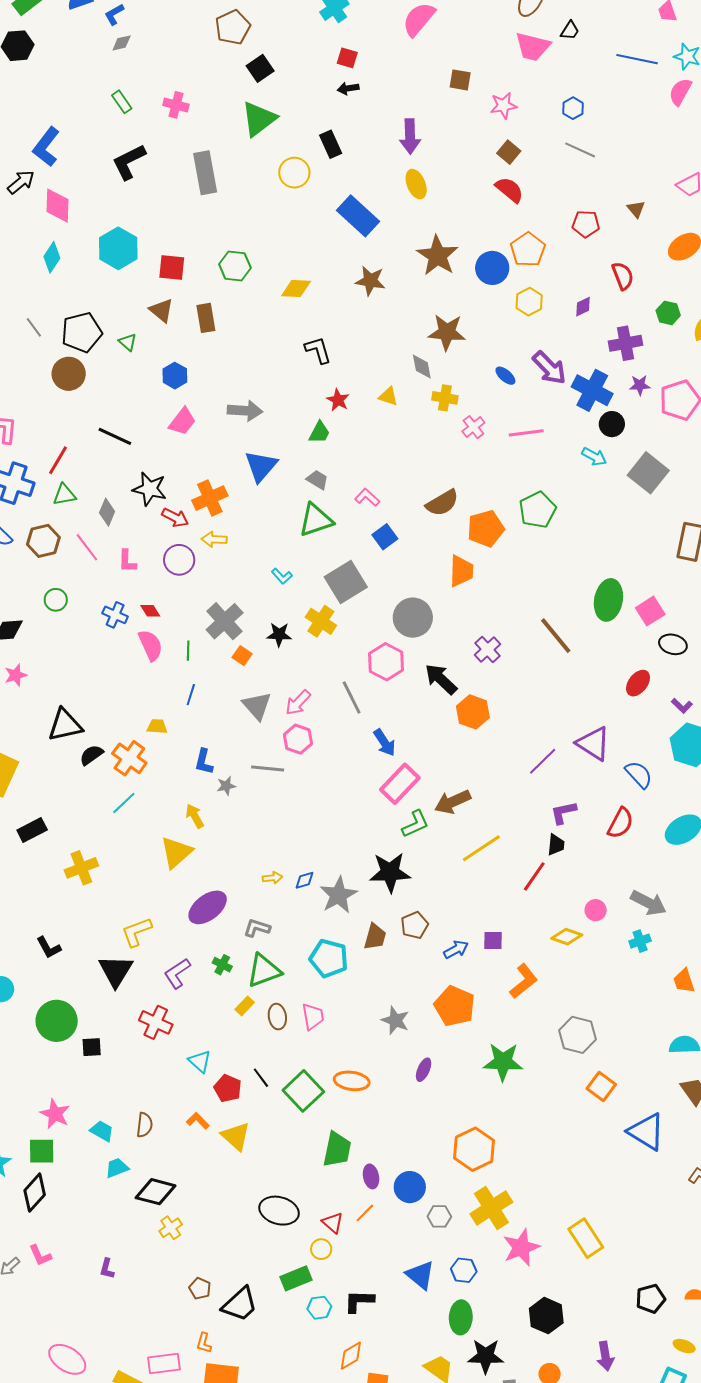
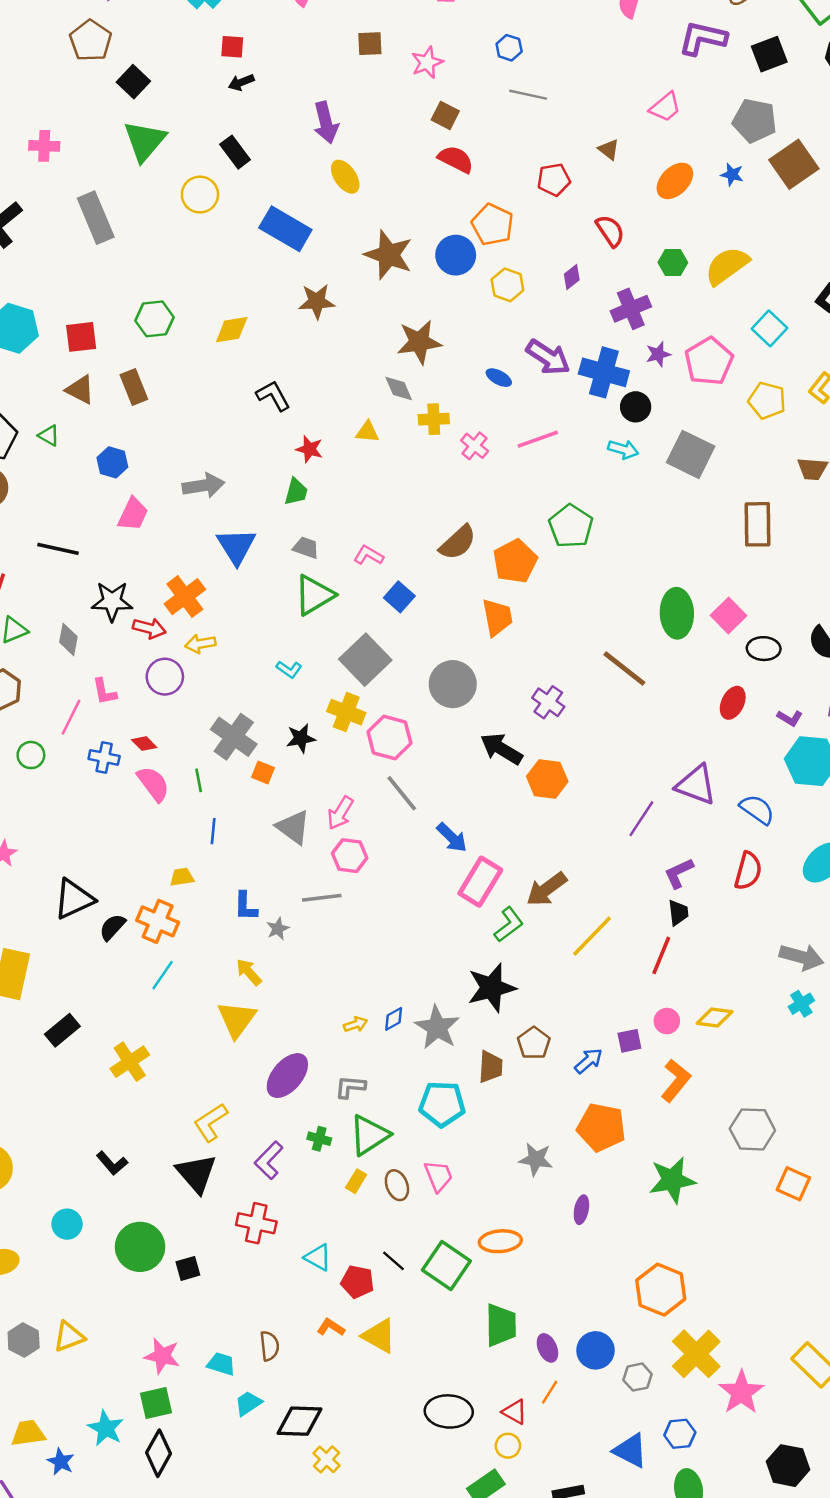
pink line: (87, 547) -> (71, 717), moved, turned 76
pink hexagon: (386, 662) -> (389, 738), moved
pink circle: (596, 910) -> (667, 1021), moved

